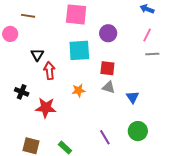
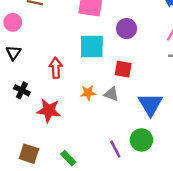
black triangle: (37, 55) -> (13, 53), moved
gray triangle: (109, 87) -> (111, 94), moved
blue triangle: (133, 97) -> (150, 104), size x1.6
green circle: (138, 131) -> (141, 140), moved

